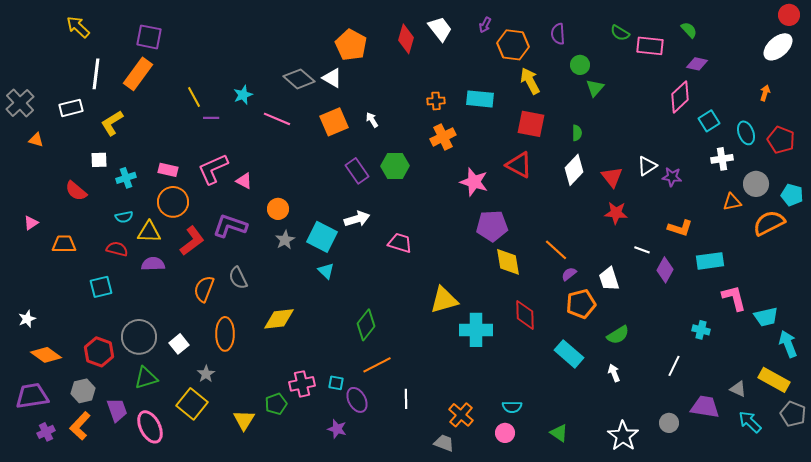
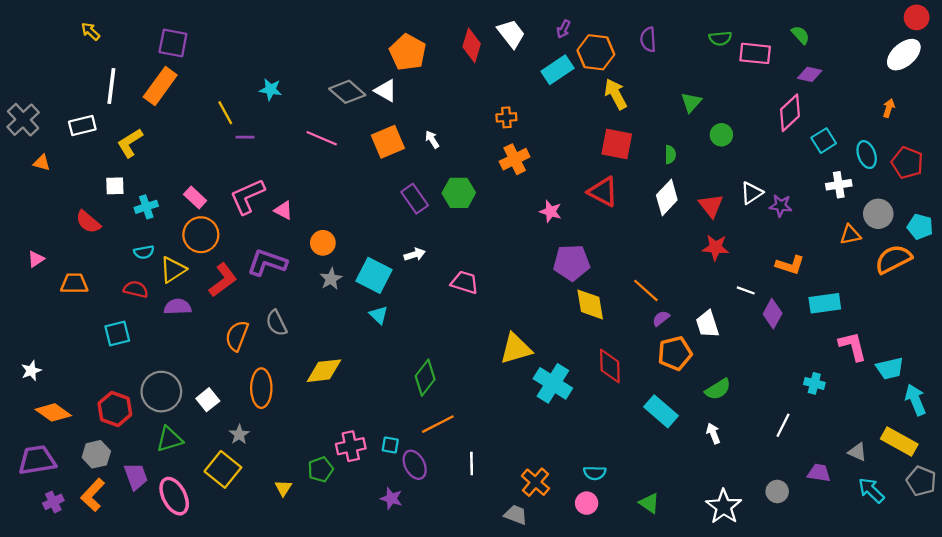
yellow arrow: (78, 27) -> (90, 31), size x0.7
green semicircle: (620, 33) -> (720, 38), turned -36
green circle: (580, 65) -> (721, 135), moved
cyan star: (243, 95) -> (271, 89), moved, turned 30
cyan rectangle: (480, 99) -> (558, 70), moved, turned -40
pink rectangle: (168, 170) -> (195, 198), turned 30
pink star: (474, 182) -> (551, 211), size x0.7
white arrow: (357, 219) -> (415, 254), size x0.7
yellow triangle: (149, 232) -> (173, 270), turned -35
cyan cross: (476, 330) -> (553, 383), turned 32
purple trapezoid: (705, 407) -> (819, 473), size x0.7
yellow triangle: (244, 420) -> (283, 488), size x0.7

